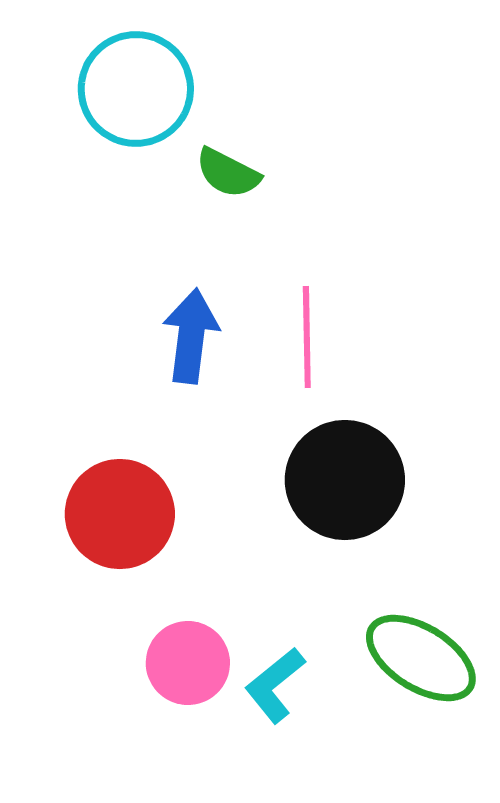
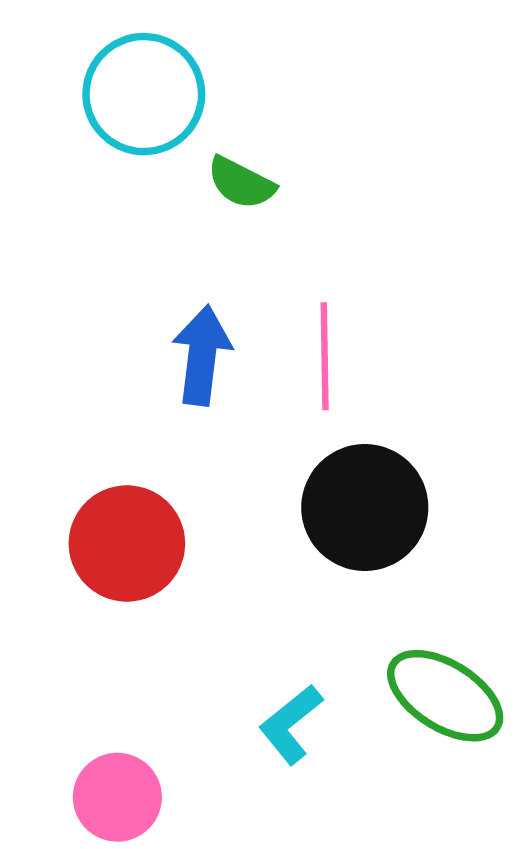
pink circle: (188, 663) -> (117, 797), moved

